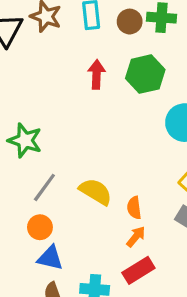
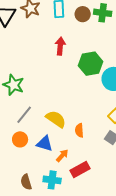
green hexagon: (145, 74) -> (91, 64), moved
orange arrow: (136, 237) -> (62, 156), moved
blue triangle: (50, 258) -> (45, 144), moved

